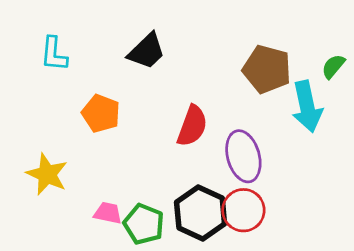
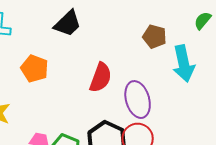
green semicircle: (333, 66) -> (203, 21), moved
brown pentagon: (267, 69) -> (155, 37), size x0.7

